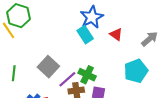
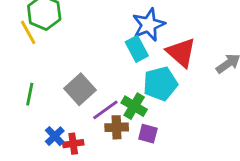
red triangle: (116, 34) -> (181, 53), size x1.6
cyan pentagon: (136, 71) -> (160, 84), moved

